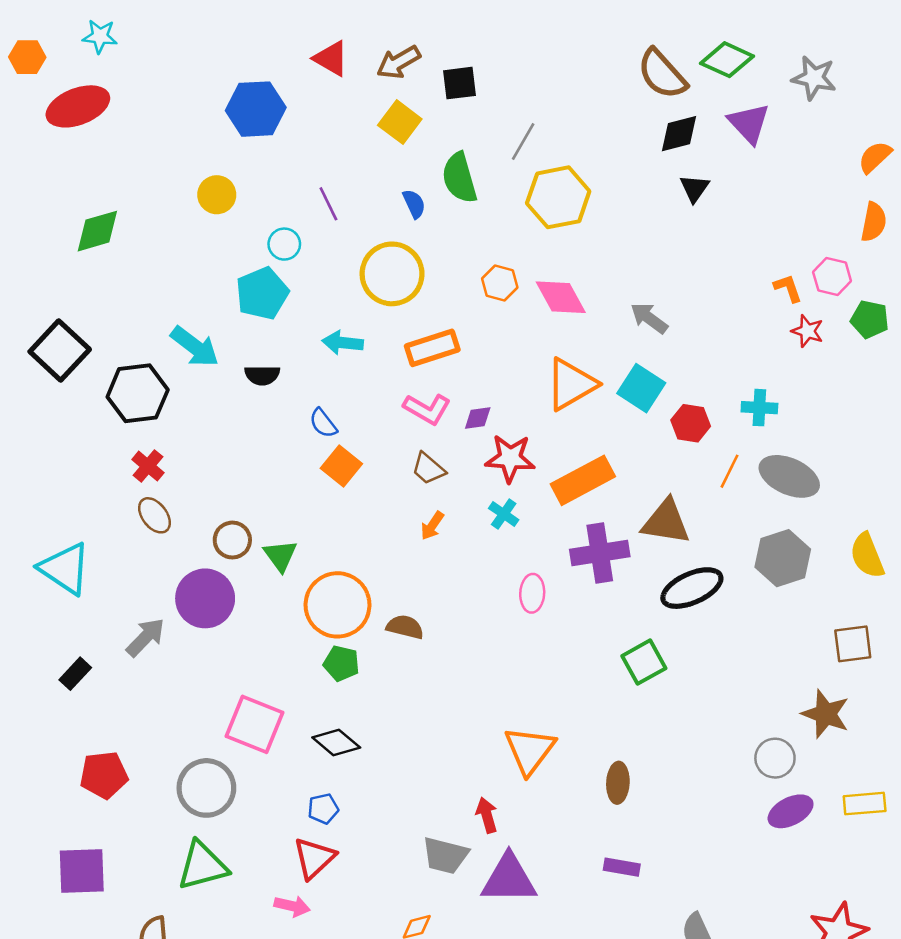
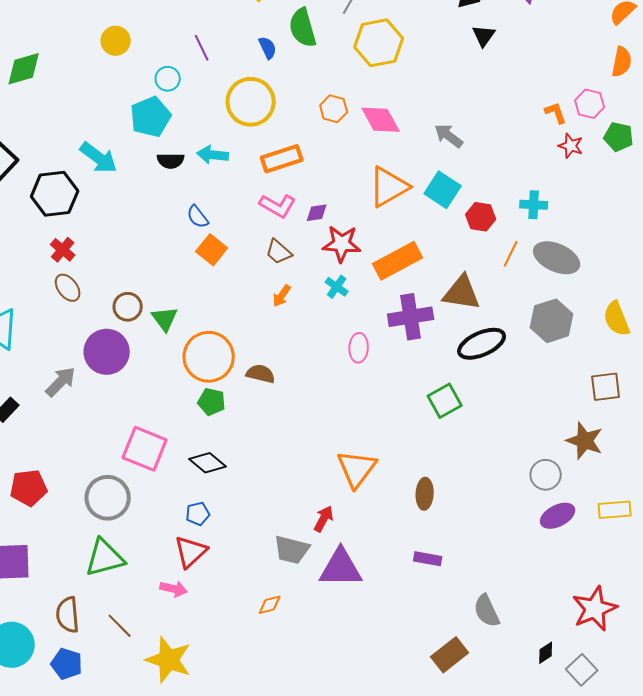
black semicircle: (262, 375) -> (171, 161), moved
red arrow: (487, 815) -> (324, 519), turned 44

